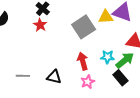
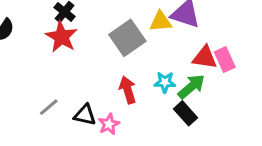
red star: (40, 25) -> (61, 37), size x1.5
gray line: (23, 76) -> (49, 107), moved, turned -40
pink star: (88, 82) -> (109, 124), moved

